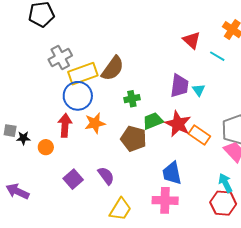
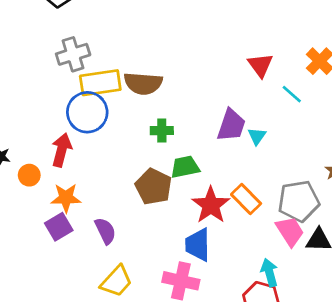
brown semicircle: (113, 68) -> (143, 83), turned 48
orange star: (95, 123) -> (66, 198), moved
red star: (178, 124) -> (211, 205), moved

